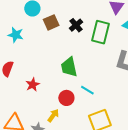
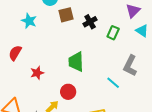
green rectangle: (101, 32) -> (113, 33), size x0.6
cyan line: (87, 90) -> (113, 83), moved

